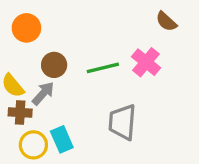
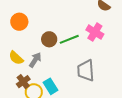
brown circle: (54, 65) -> (49, 39), moved
brown cross: (20, 112) -> (23, 82), moved, turned -32

